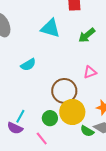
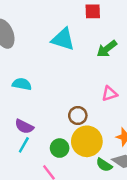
cyan semicircle: (28, 65) -> (22, 84), moved, turned -140
brown circle: (64, 91) -> (78, 115), size x0.6
purple semicircle: (15, 128) -> (24, 126), moved

